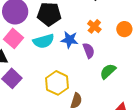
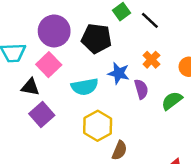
cyan semicircle: (44, 41) -> (85, 87), moved
green semicircle: (108, 71) -> (172, 101), moved

